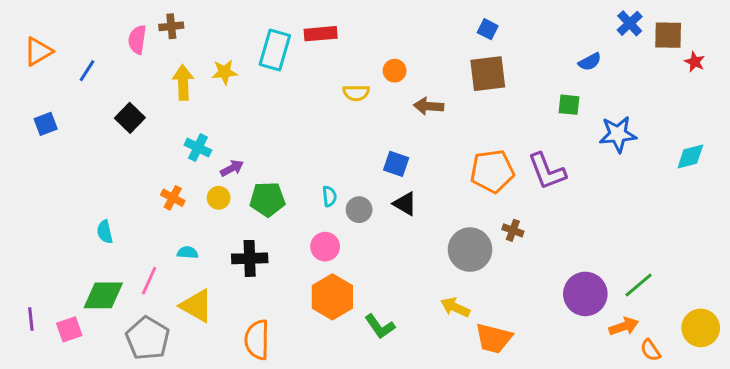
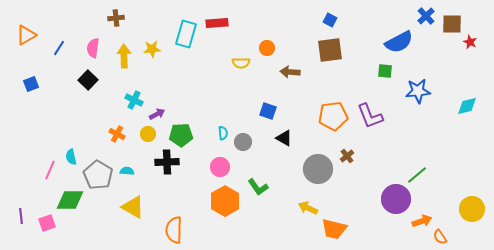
pink semicircle: (137, 40) -> (93, 48), moved
blue semicircle: (590, 62) -> (399, 42), size x1.8
black triangle: (405, 204) -> (284, 138), moved
brown cross: (513, 230) -> (347, 156), turned 32
black cross: (250, 258) -> (167, 162), moved
pink line: (149, 281) -> (50, 170), moved
green line: (639, 285) -> (417, 175), moved
green L-shape: (380, 326) -> (258, 187), moved
yellow circle: (701, 328) -> (472, 209), moved
gray pentagon: (148, 338) -> (98, 175), moved

